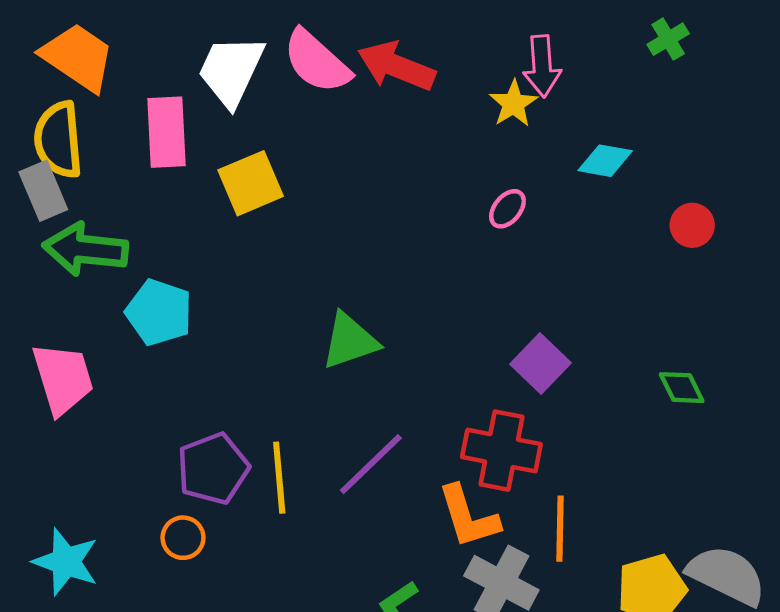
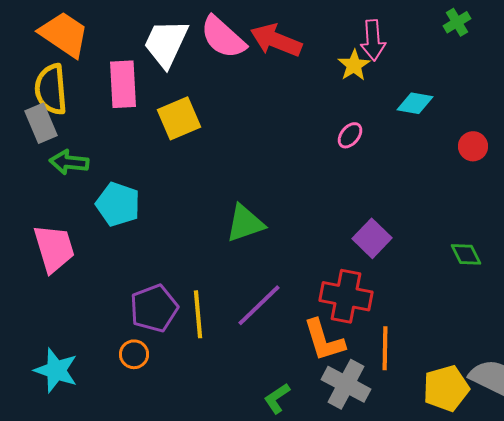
green arrow: (85, 249) -> (69, 162), size x0.7

